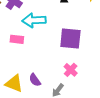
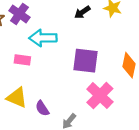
pink cross: (71, 70) -> (100, 95), moved, size x1.6
yellow triangle: (14, 83) -> (17, 98), moved

